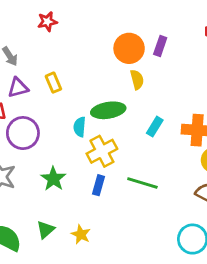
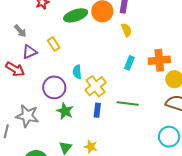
yellow semicircle: (137, 80) -> (126, 30), moved
green ellipse: (108, 110) -> (76, 15), moved
purple circle: (23, 133) -> (54, 87), moved

